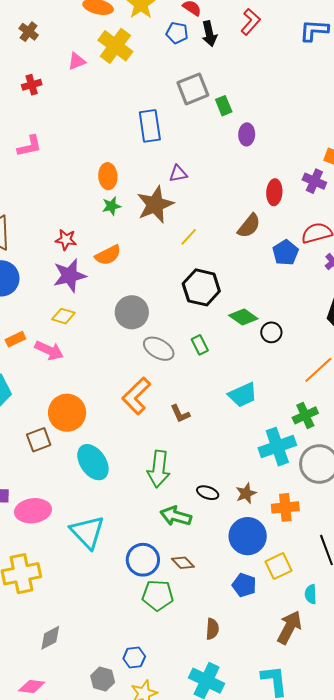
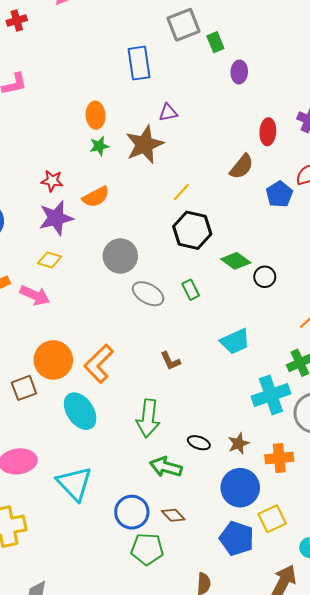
yellow line: (189, 237) -> (181, 192), moved
orange L-shape: (136, 396) -> (99, 364), moved
blue pentagon: (244, 585) -> (237, 538), size x1.4

